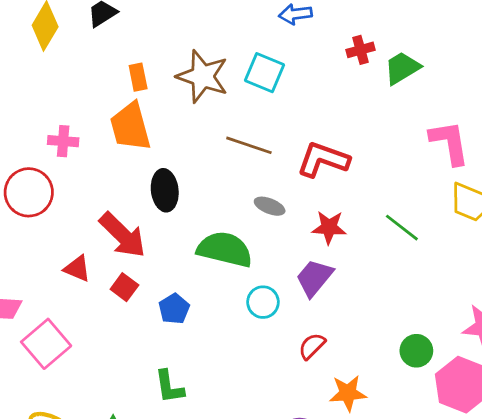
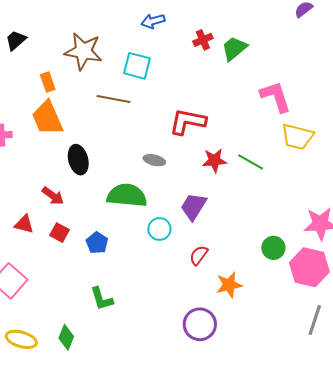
brown star: (203, 76) -> (83, 51), moved
brown line: (249, 145) -> (114, 99), moved
red star: (329, 227) -> (214, 160), moved
red arrow: (123, 235) -> (53, 196), size x0.6

